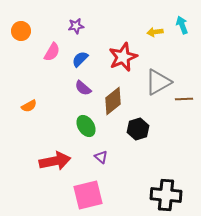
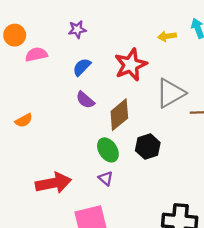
pink semicircle: (52, 52) -> (36, 54), moved, turned -132
green ellipse: (86, 126) -> (108, 150), moved

